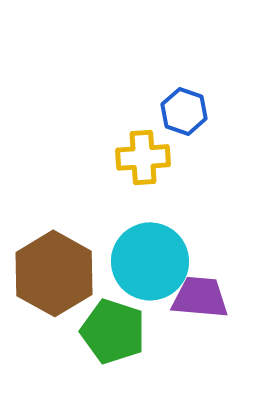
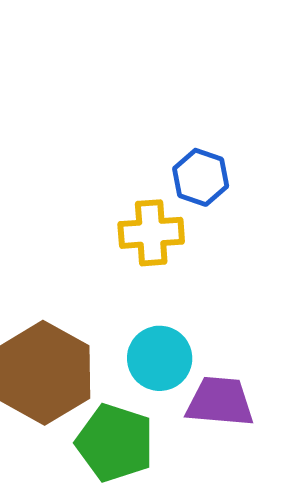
cyan circle: (150, 261) -> (160, 358), size x0.7

